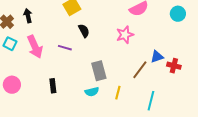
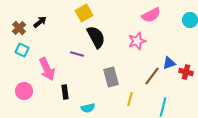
black arrow: (28, 16) -> (40, 22), turned 64
black semicircle: (84, 31) -> (96, 37), size x1.6
pink arrow: (35, 47) -> (47, 69), moved
cyan semicircle: (92, 92) -> (88, 108), moved

